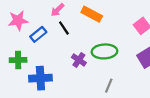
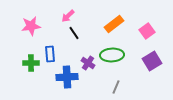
orange rectangle: (92, 14) -> (114, 24), moved, turned -66
blue rectangle: (38, 34) -> (50, 54), moved, turned -56
blue cross: (40, 78) -> (67, 77), moved

